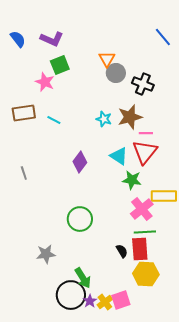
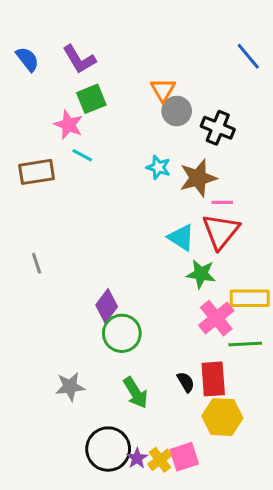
purple L-shape: (52, 39) -> (79, 59), turned 35
cyan star: (104, 119) -> (158, 167), moved
cyan line: (54, 120) -> (82, 155), moved
purple diamond: (80, 162) -> (107, 306), moved
green line: (145, 232) -> (245, 344), moved
green arrow: (83, 278) -> (136, 393), moved

